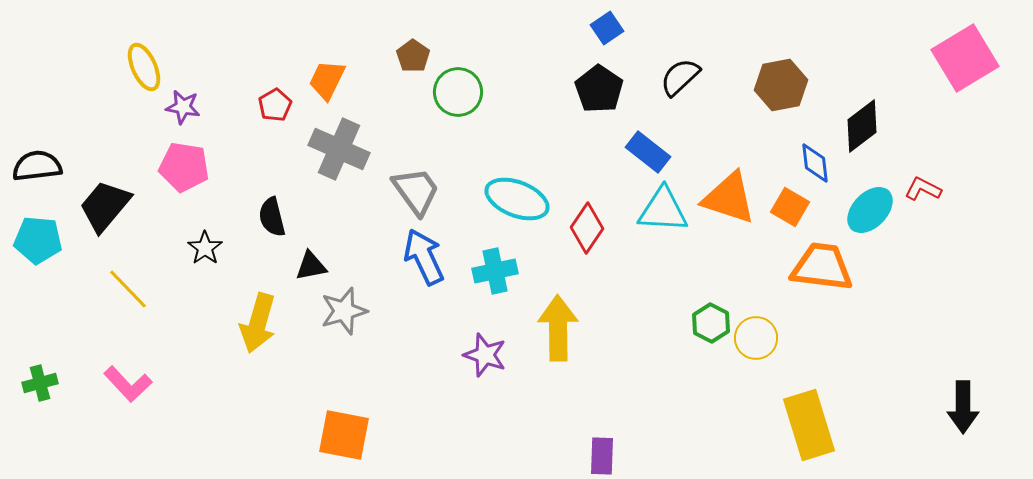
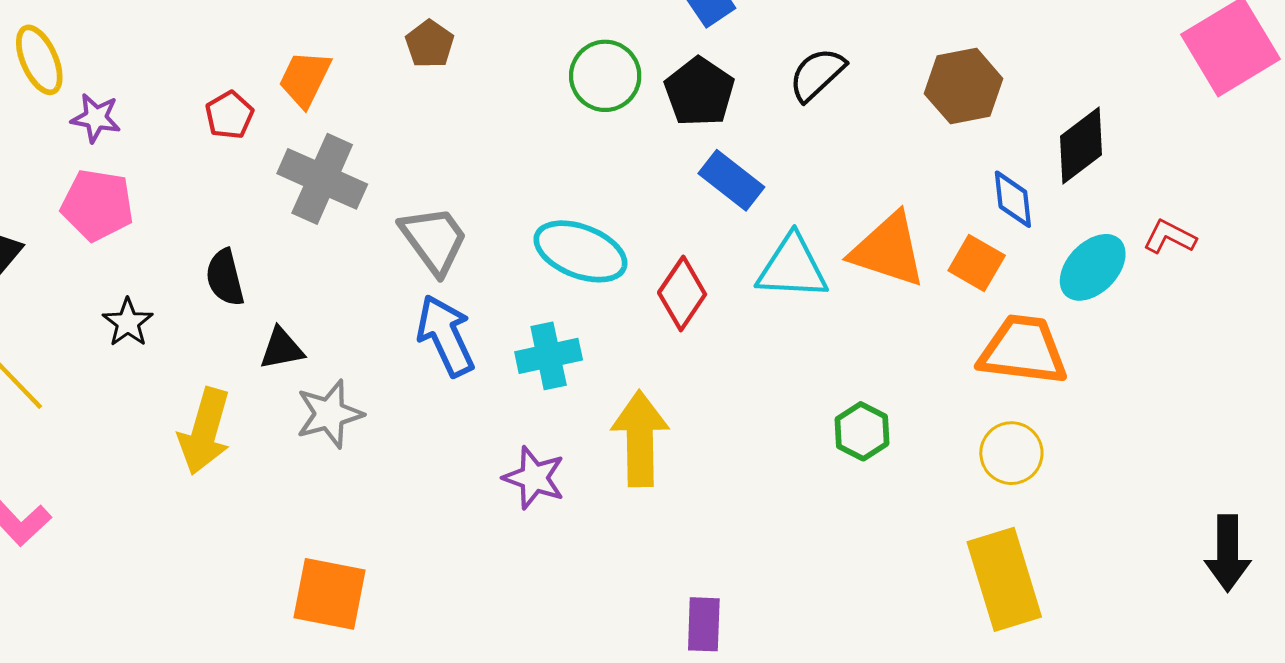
green circle: (458, 92) -> (605, 76), moved
blue rectangle: (648, 152) -> (731, 180), moved
yellow circle: (756, 338) -> (1011, 453), moved

